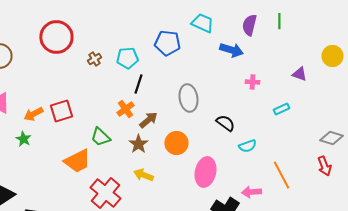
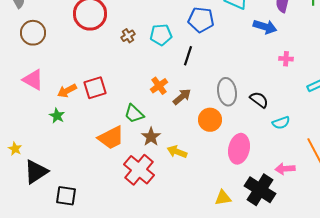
black line: (138, 84) -> (188, 56), moved
gray ellipse: (188, 98) -> (227, 92), moved
brown star: (138, 144) -> (151, 137), moved

